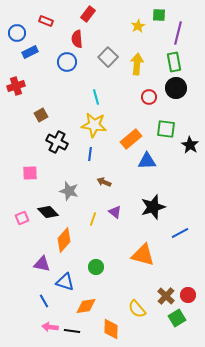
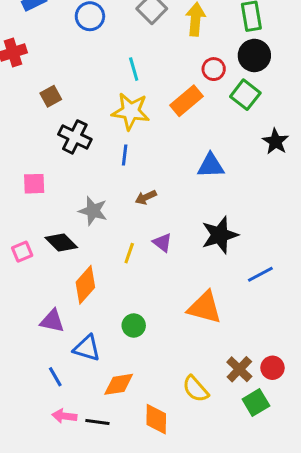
green square: (166, 129) -> (245, 95), moved, turned 30
orange rectangle: (131, 139) -> (186, 101), moved
brown arrow: (104, 182) -> (146, 197), turned -48

